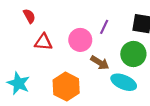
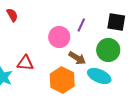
red triangle: (43, 42) -> (25, 63), moved
orange hexagon: (66, 87) -> (62, 80), moved

